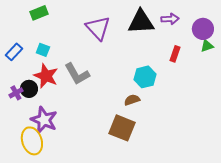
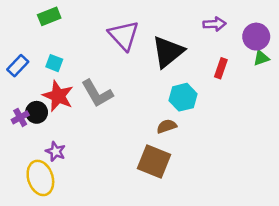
black triangle: (141, 22) -> (168, 52), moved, turned -36
purple star: (44, 120) -> (56, 151), size x0.6

